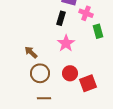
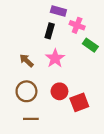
green rectangle: (98, 31) -> (90, 45), turned -40
brown arrow: (31, 52) -> (26, 61), moved

